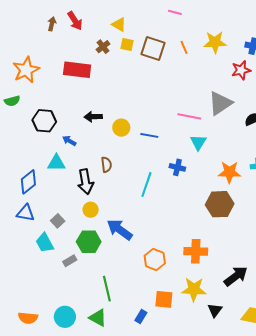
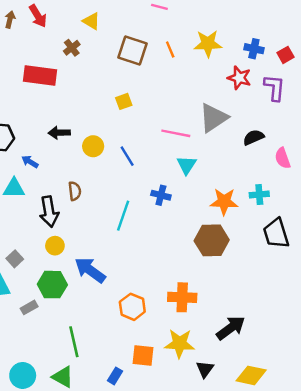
yellow square: (127, 45) -> (124, 101), moved, turned -32
red star: (241, 70) -> (239, 78), turned 30
blue line: (149, 135) -> (127, 156), turned 48

